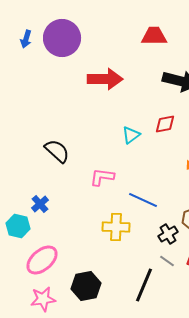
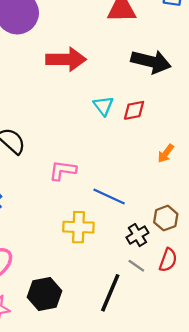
cyan triangle: (131, 135) -> (103, 106), moved, turned -30

